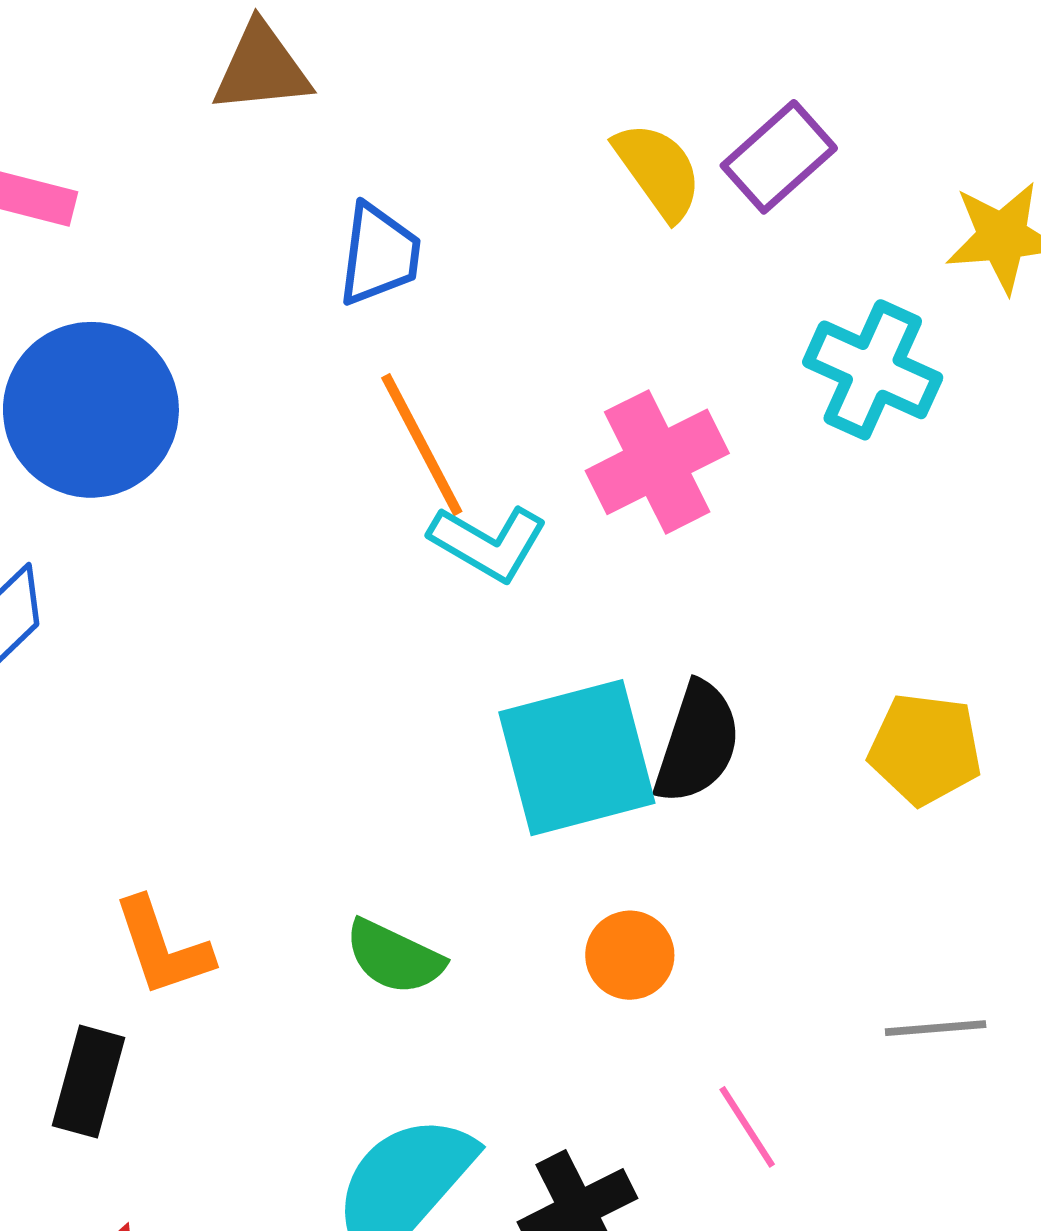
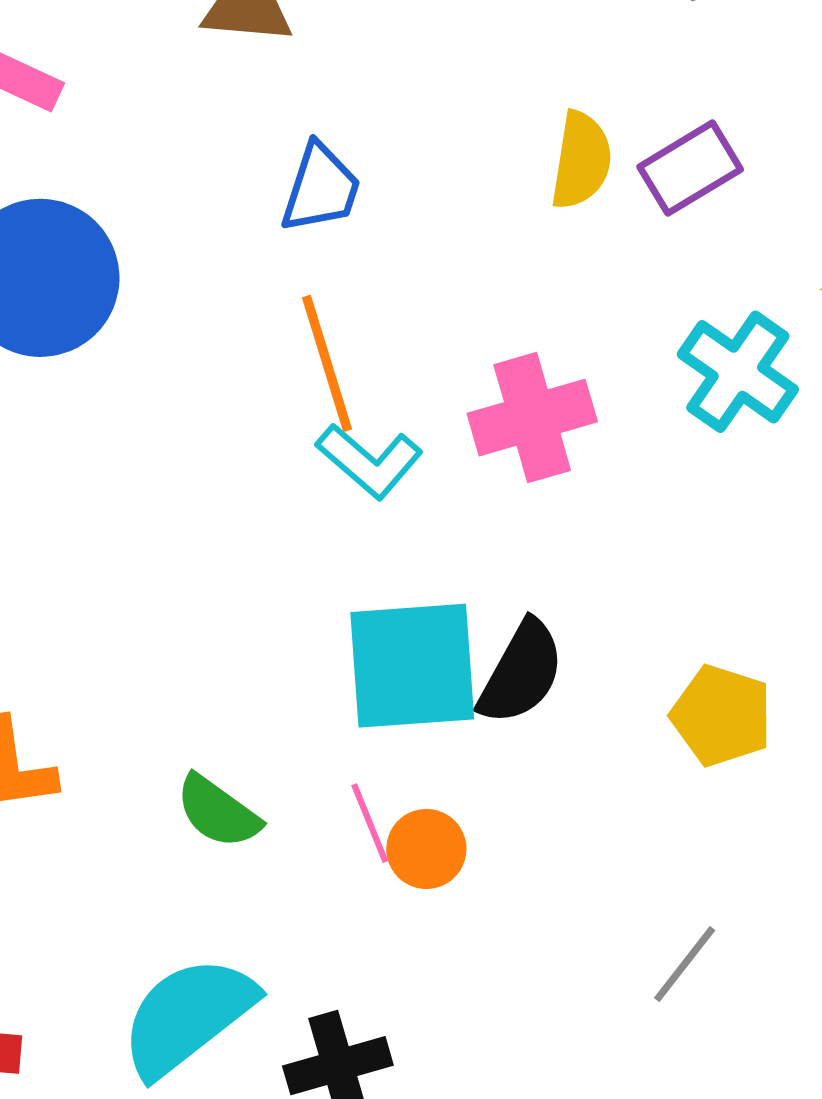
yellow semicircle: (658, 171) -> (581, 160), turned 34
gray line: (936, 1028) -> (685, 964), turned -58
pink line: (747, 1127) -> (370, 823), moved

